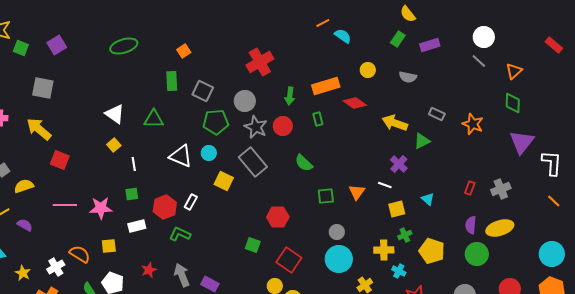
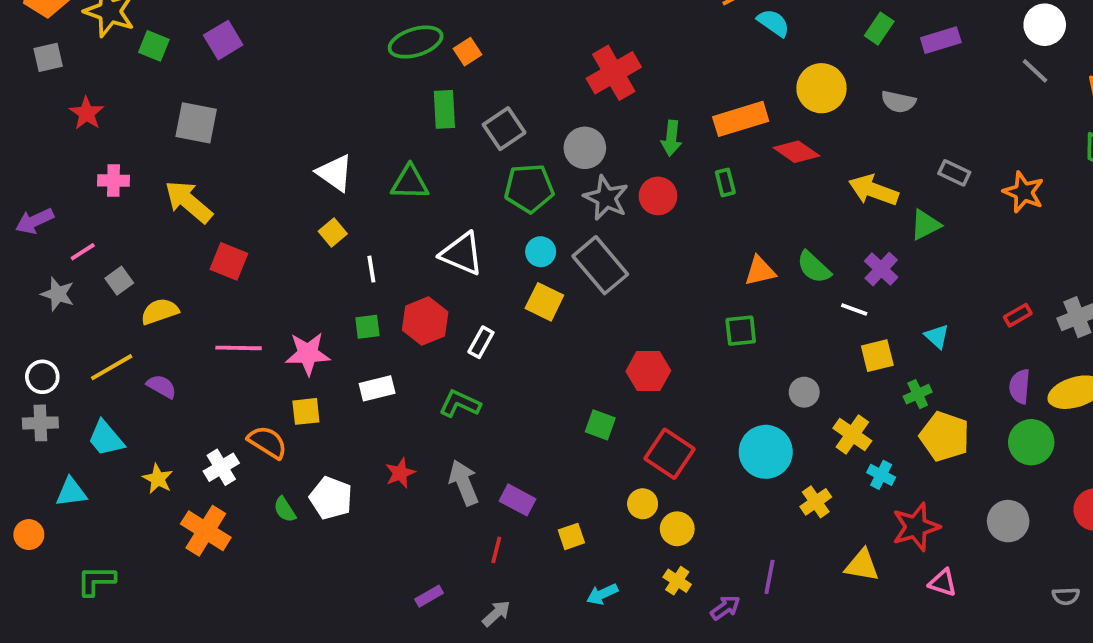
green ellipse: (124, 46) -> (416, 42), moved
yellow circle: (368, 70) -> (822, 88), size x1.6
gray square: (203, 91) -> (504, 129), turned 30
cyan circle: (209, 153) -> (541, 252), moved
green semicircle: (304, 163) -> (814, 267), moved
red rectangle: (470, 188) -> (1018, 315), turned 40
orange triangle: (357, 192) -> (760, 271), moved, turned 42
red hexagon: (165, 207) -> (425, 321), moved
gray circle: (337, 232) -> (804, 392), moved
green cross: (405, 235) -> (918, 394), moved
yellow square: (109, 246) -> (306, 411), moved
yellow cross: (384, 250) -> (852, 435), turned 36

